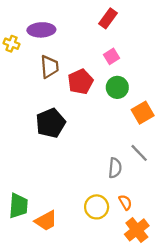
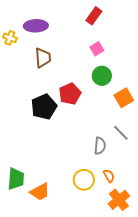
red pentagon: (80, 82) -> (70, 94), moved

